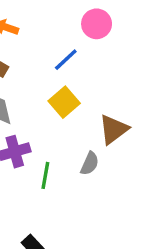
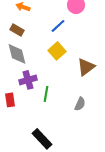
gray semicircle: (90, 164) -> (80, 104), moved

